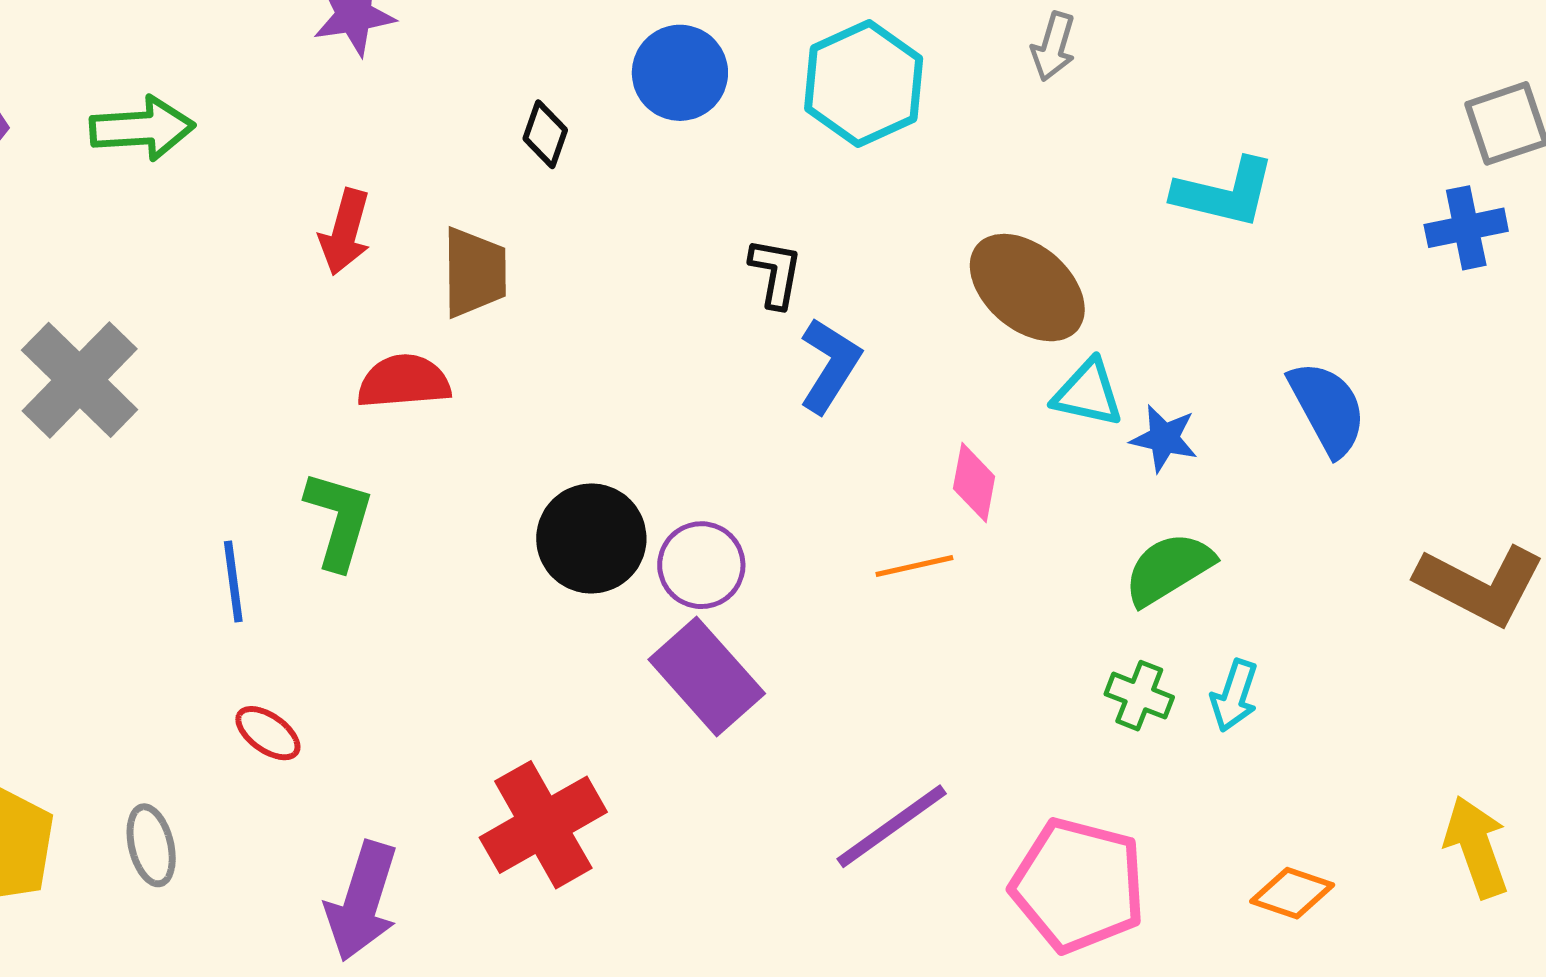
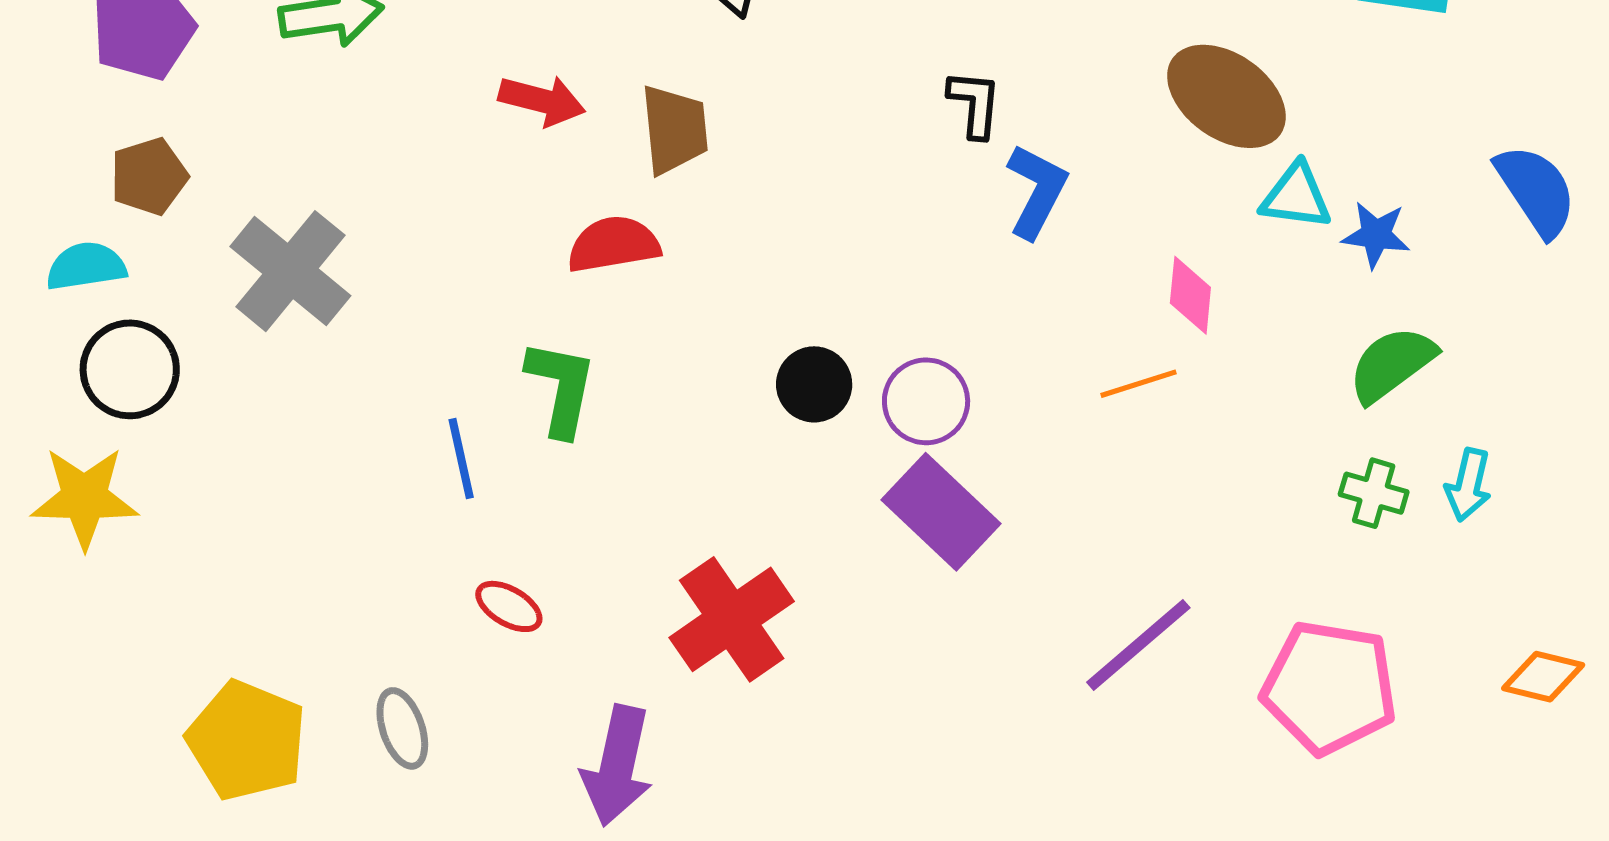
red arrow: (345, 232) -> (542, 100), turned -86
black circle: (591, 538) -> (814, 384), size x0.7
red cross: (543, 825) -> (732, 619), moved

